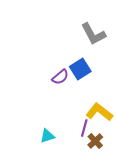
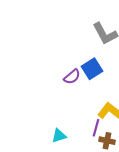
brown cross: (95, 141) -> (107, 141), turned -35

